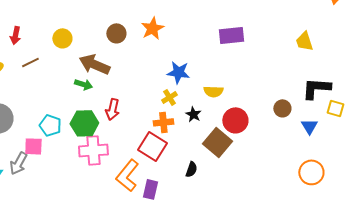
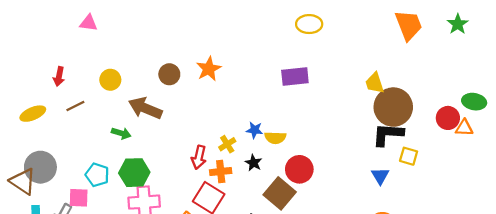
blue star: (178, 72) -> (255, 130), moved, size x0.7
green arrow: (83, 84) -> (121, 133), moved
brown circle: (282, 108) -> (393, 107), moved, size x2.0
red arrow: (112, 109) -> (199, 157), moved

